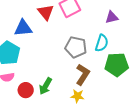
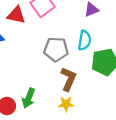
red triangle: (46, 12) -> (16, 15), turned -30

